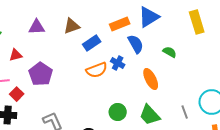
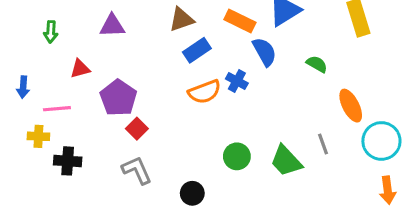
orange rectangle: (120, 24) -> (240, 21), turned 48
brown triangle: (72, 26) -> (181, 19), moved
orange ellipse: (151, 79) -> (351, 106), moved
red square: (17, 94) -> (137, 129), moved
gray line: (185, 112) -> (323, 144), moved

